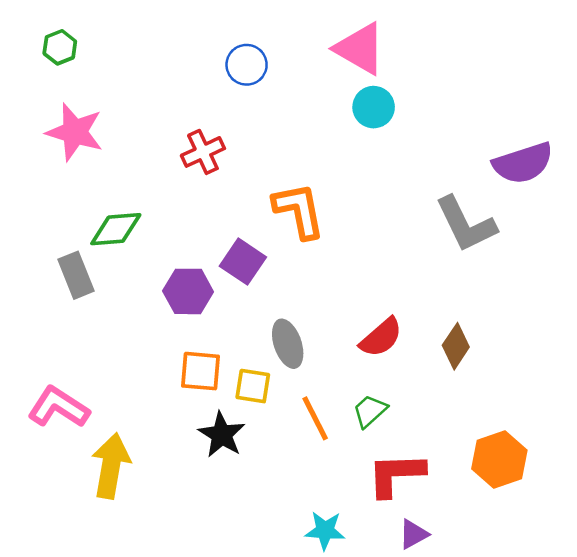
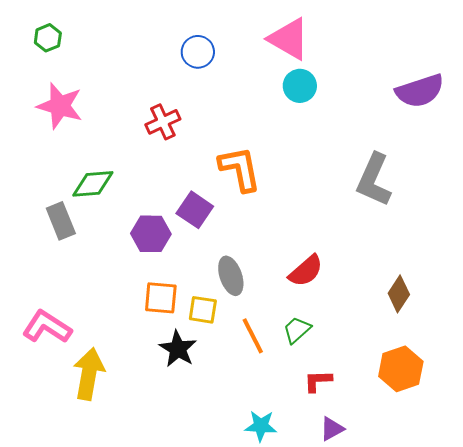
purple semicircle: (523, 163) -> (420, 91), moved
gray L-shape: (466, 224) -> (374, 180), turned 50
brown diamond: (456, 346) -> (399, 294), moved
red L-shape: (396, 474) -> (318, 381), size x0.6

